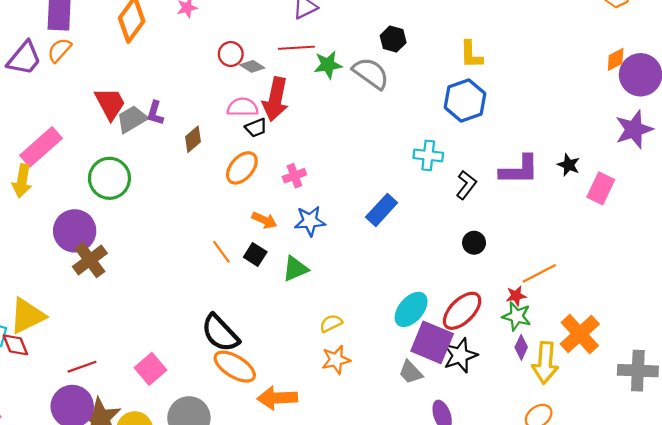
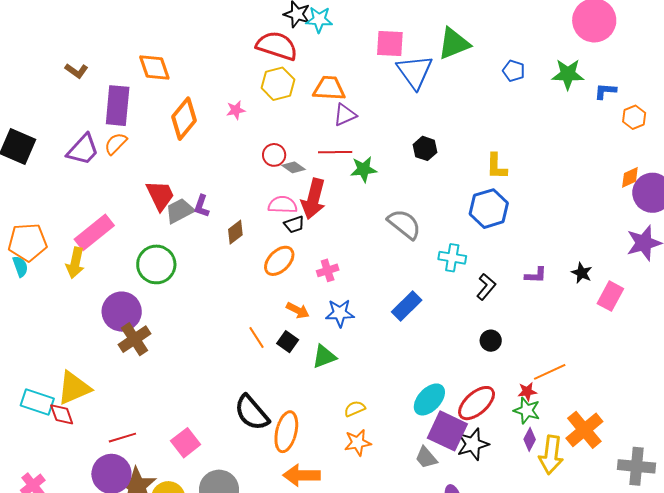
gray semicircle: (371, 73) -> (404, 224), moved
purple L-shape: (519, 170) -> (536, 275), size x0.6
orange ellipse: (235, 367) -> (286, 432), moved, turned 69

